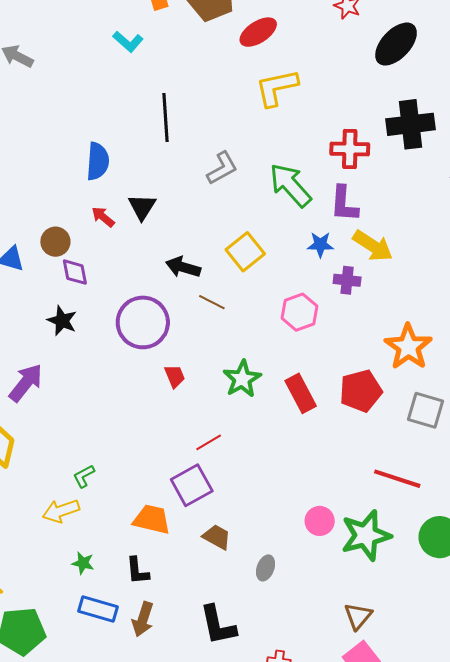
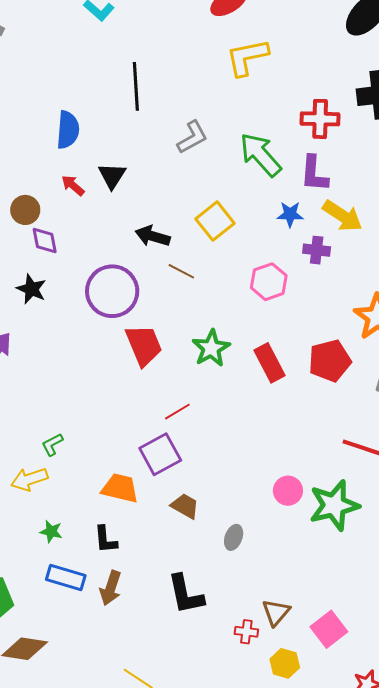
red trapezoid: (175, 376) -> (144, 345), size x1.8
brown triangle: (358, 616) -> (276, 612), moved

